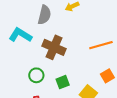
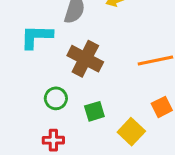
cyan L-shape: (20, 35) -> (36, 37), turned -35

